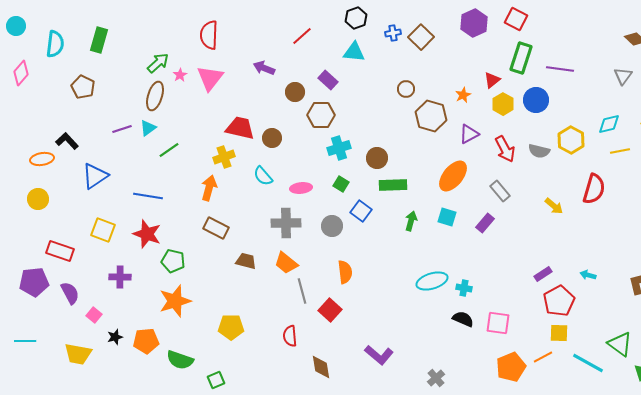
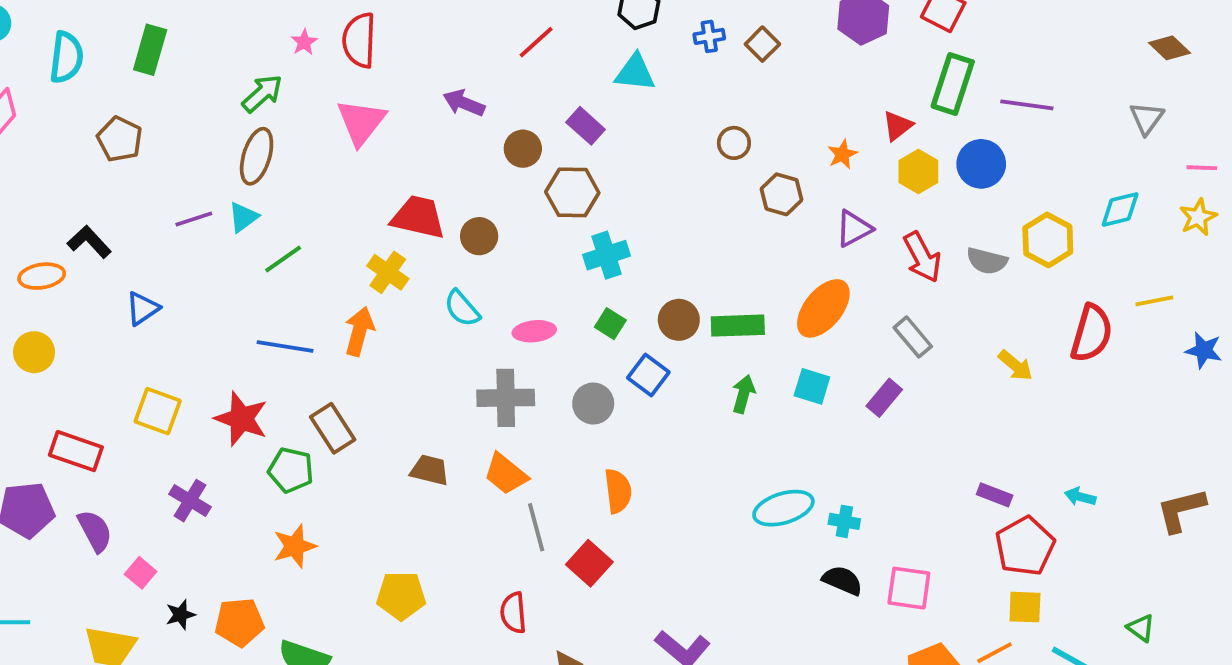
brown square: (421, 37) -> (762, 44), size x0.7
pink star: (180, 75) -> (304, 42), moved
brown hexagon: (431, 116) -> (782, 194), size x0.7
yellow line: (620, 151) -> (1154, 301), moved
yellow cross: (224, 157) -> (388, 272), turned -35
brown circle: (377, 158) -> (679, 320), moved
blue triangle: (95, 176) -> (142, 308), size x0.7
green rectangle: (393, 185) -> (738, 326), moved
blue line: (148, 196) -> (285, 346), moved
brown rectangle: (216, 228) -> (333, 428), moved, turned 30
purple rectangle: (543, 274) -> (995, 495), turned 54
purple cross: (120, 277) -> (190, 501), turned 30
orange star: (175, 301) -> (295, 546), size x0.7
green triangle: (620, 344) -> (1141, 628), size x0.6

